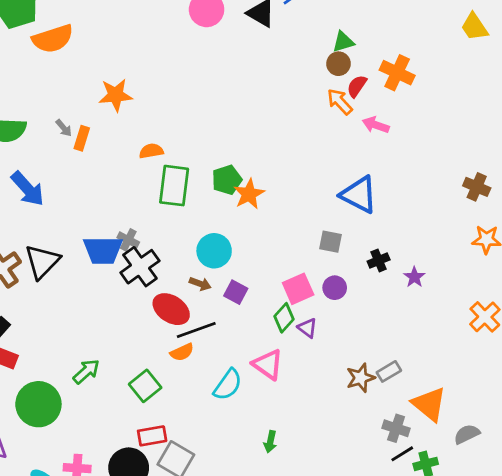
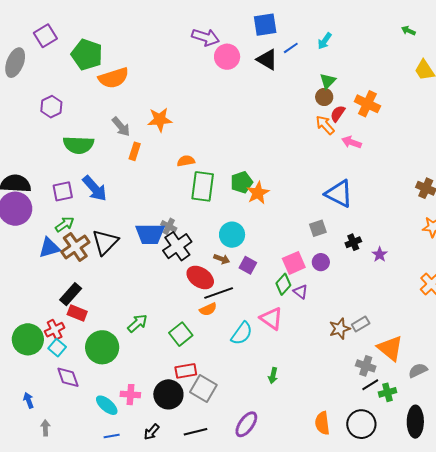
green triangle: (343, 42) -> (328, 81), turned -30
gray arrow: (64, 128) -> (121, 127), moved, size x1.5
gray square: (331, 242) -> (318, 228), turned -30

